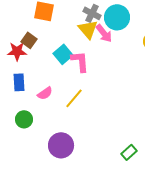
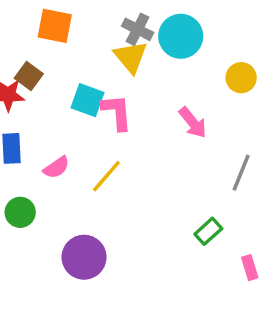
pink arrow: (104, 33) -> (193, 123), moved
cyan square: (63, 54) -> (87, 100), turned -30
green rectangle: (129, 152) -> (208, 231), moved

